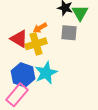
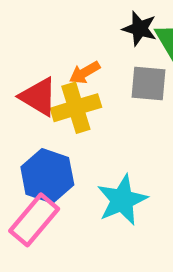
cyan star: (46, 73) -> (122, 200), moved

